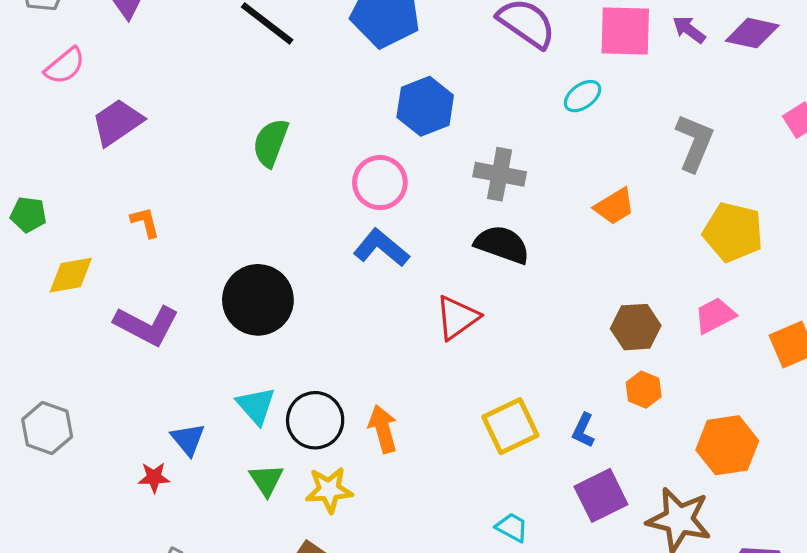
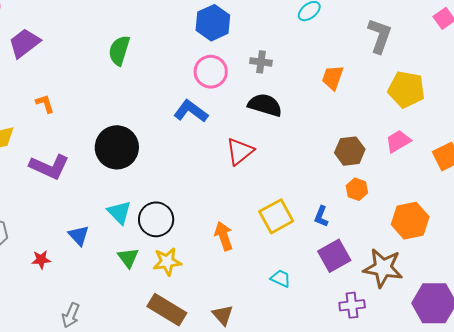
gray cross: (500, 174) -> (261, 62), size x0.7
pink circle: (380, 183) -> (211, 72), moved
orange trapezoid: (614, 206) -> (333, 78), turned 144
orange arrow: (383, 429) -> (224, 236), moved
red star: (154, 477) -> (41, 260), moved

